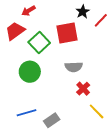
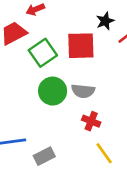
green circle: (30, 72) -> (53, 91), moved
red cross: (83, 89) -> (91, 121), turned -32

